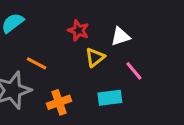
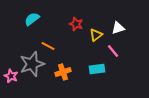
white triangle: (120, 36) -> (118, 28), moved
yellow triangle: (95, 57) -> (96, 35), moved

